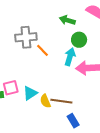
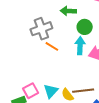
gray cross: (26, 37) -> (41, 29), moved

